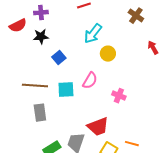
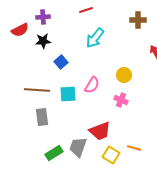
brown cross: (136, 16) -> (138, 20), turned -35
yellow circle: (108, 54) -> (124, 75), moved

